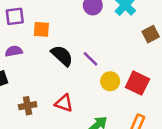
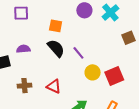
orange square: (41, 29) -> (56, 26), moved
purple semicircle: (14, 51) -> (23, 49), moved
red square: (137, 83) -> (114, 76), turned 36

